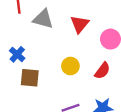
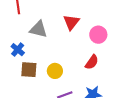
gray triangle: (43, 19) -> (39, 29), moved
yellow circle: (70, 66) -> (55, 71), moved

